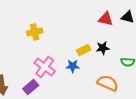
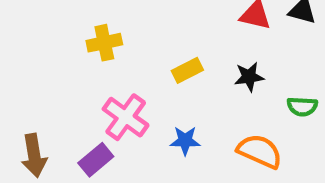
yellow rectangle: (84, 50) -> (187, 70), moved
blue star: (73, 66) -> (185, 141), moved

